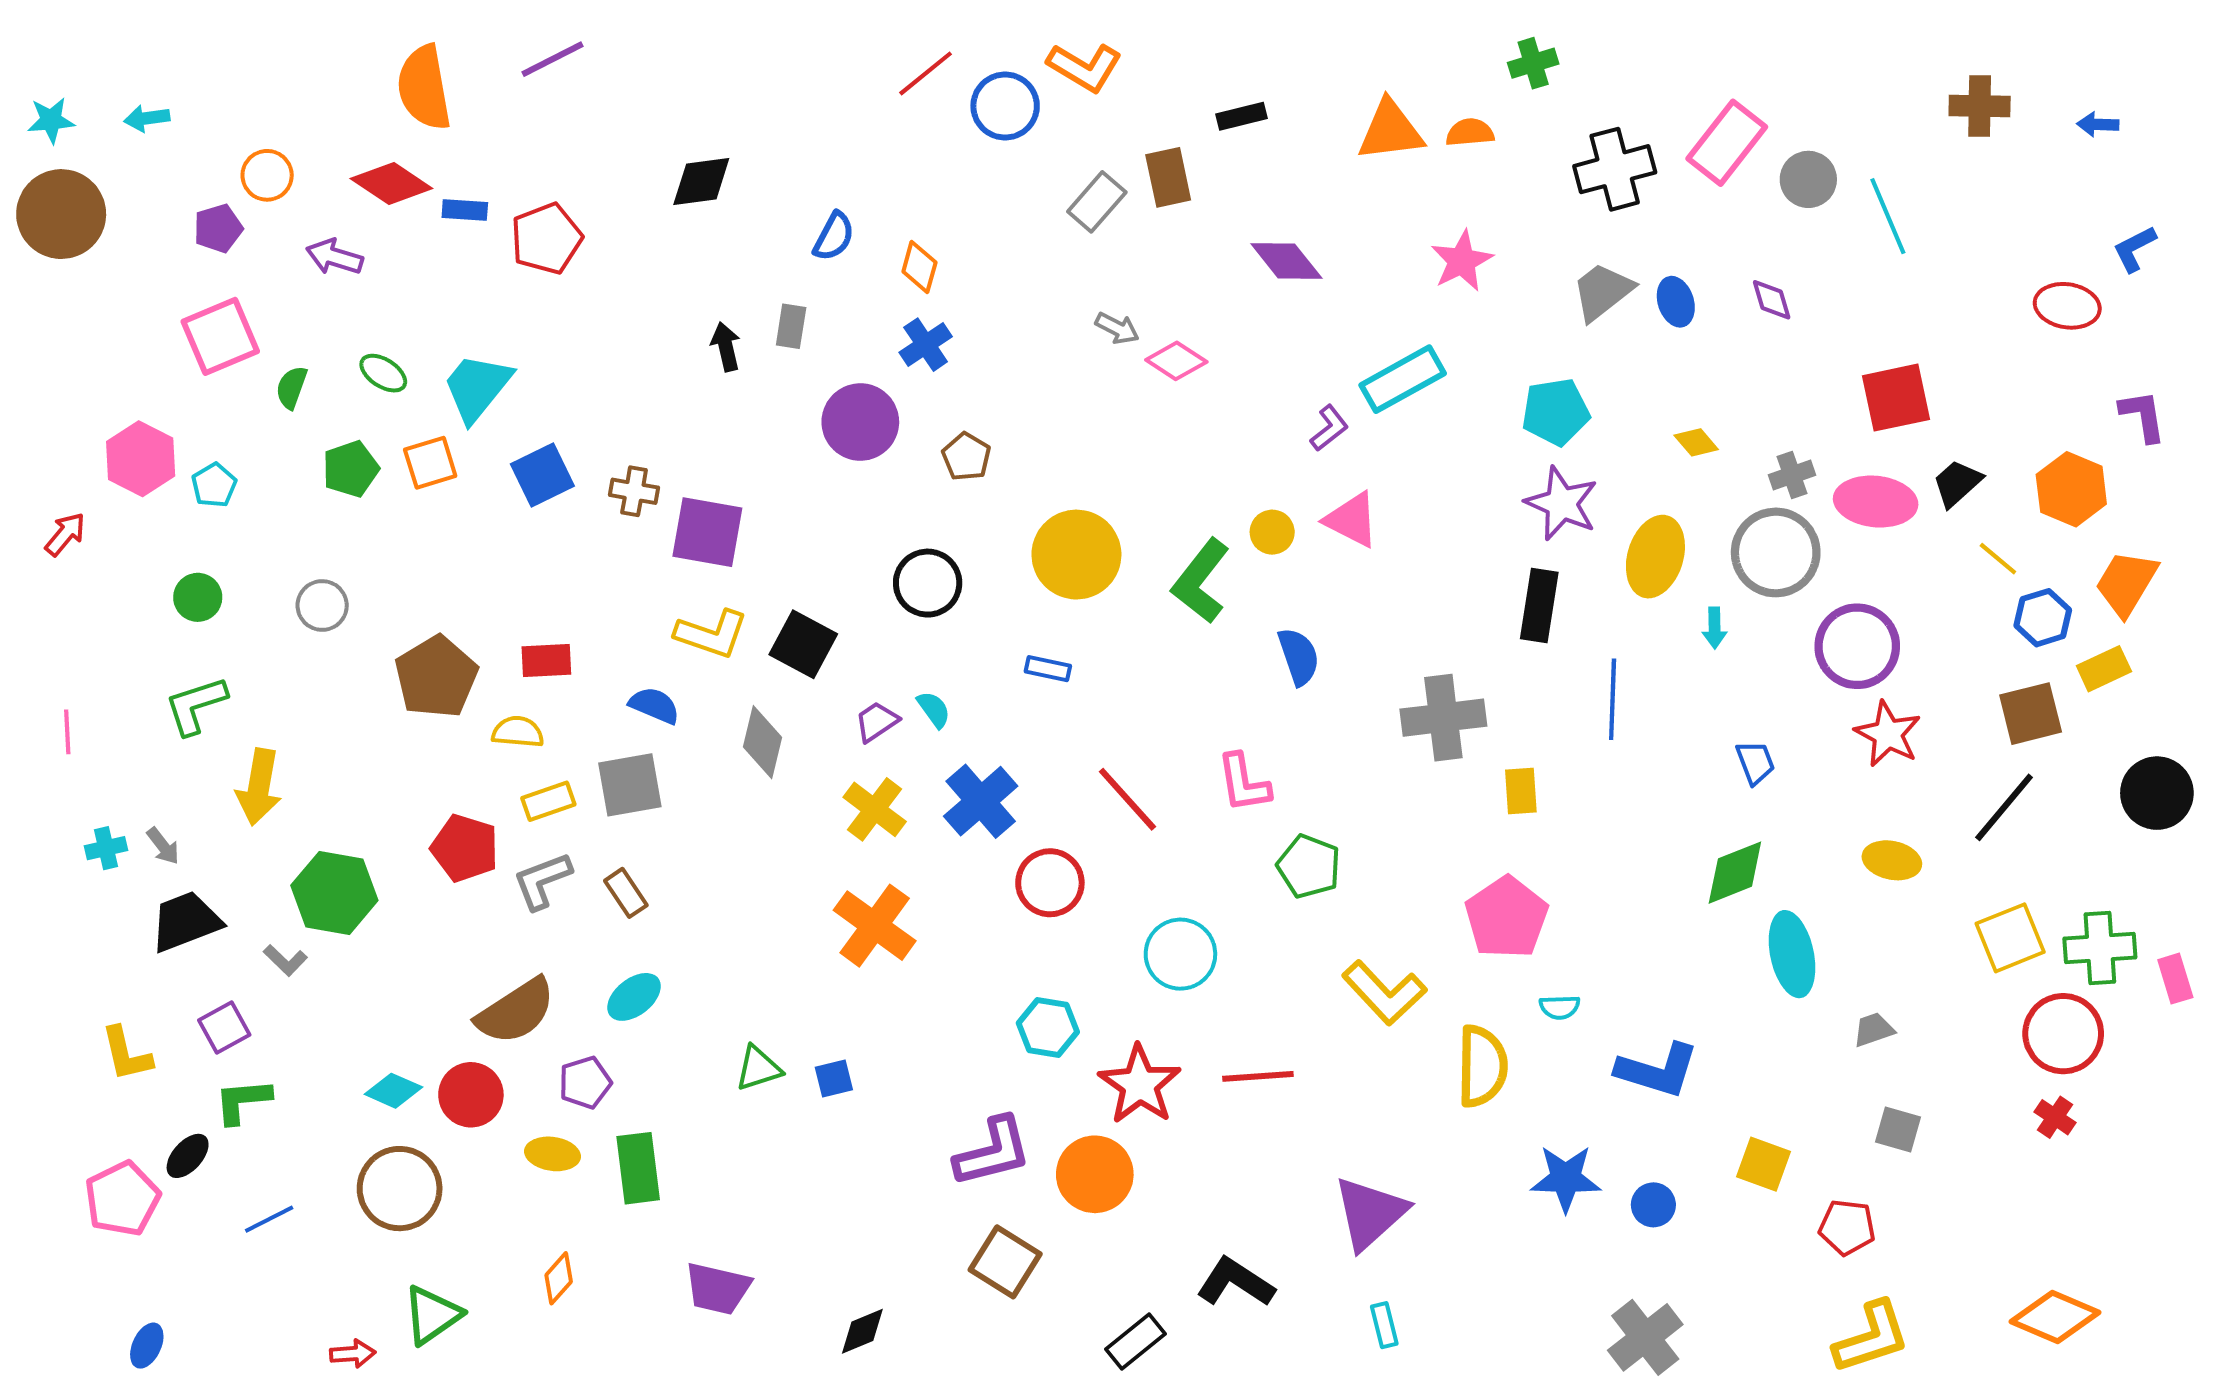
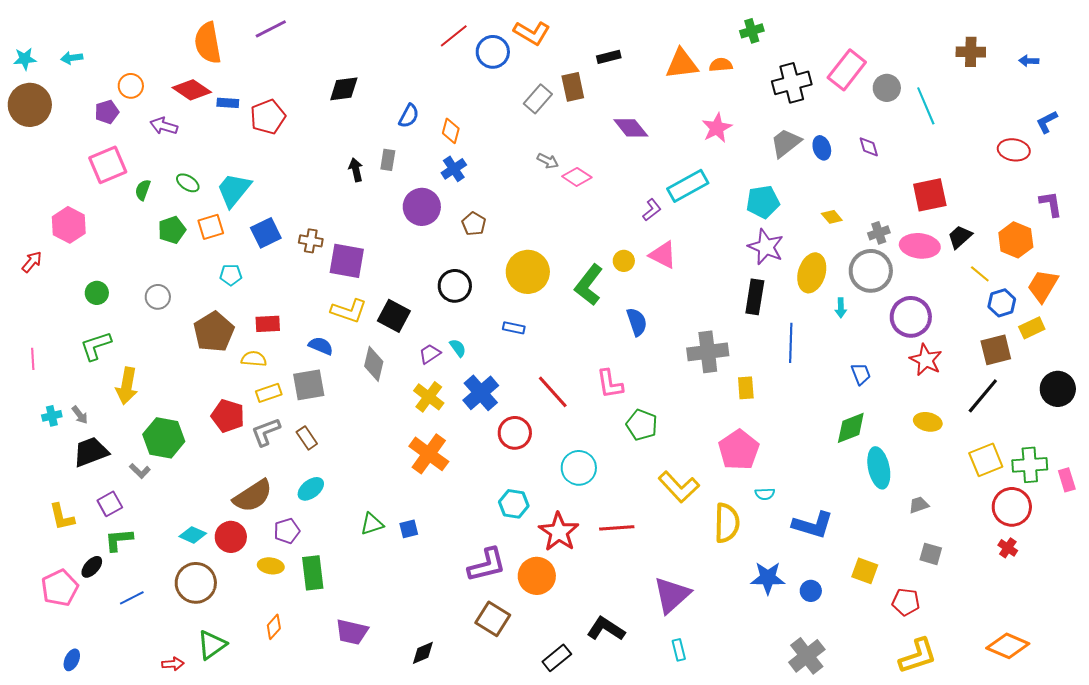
cyan pentagon: (214, 485) -> (231, 275), moved, turned 30

